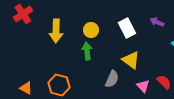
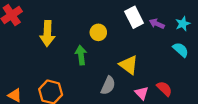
white rectangle: (127, 28) -> (134, 17), moved
yellow circle: (91, 30) -> (98, 32), moved

